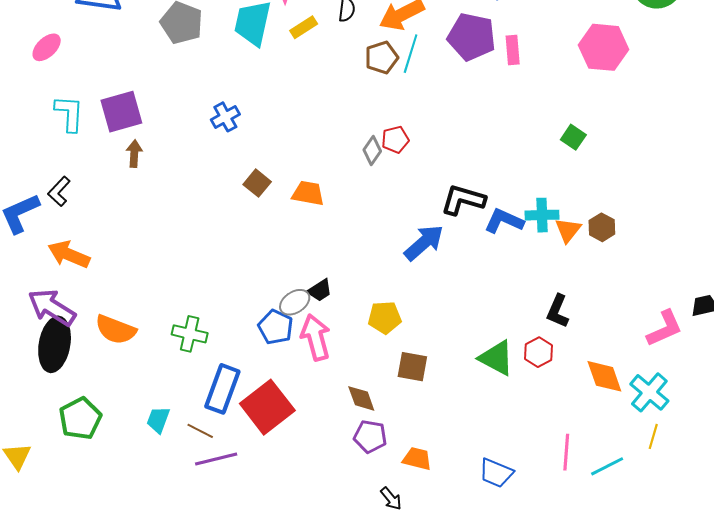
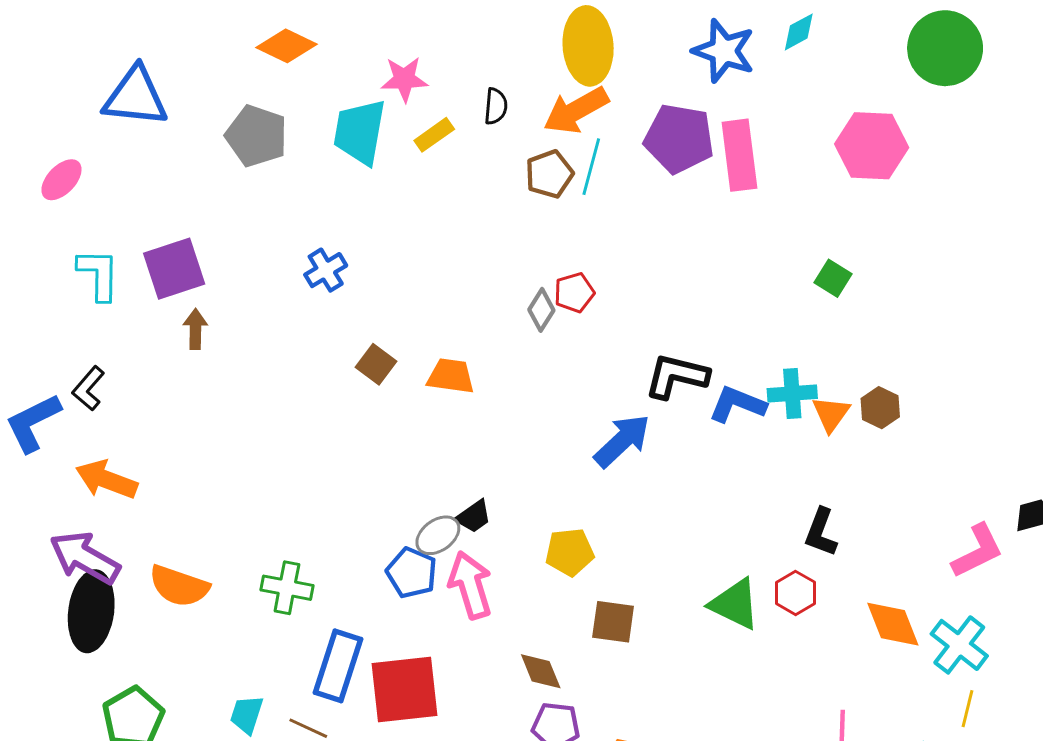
pink rectangle: (513, 50) -> (739, 155), size x1.6
red square: (267, 407) -> (404, 690), turned 34

